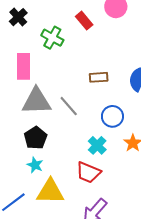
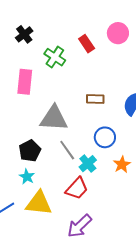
gray triangle: (36, 101) -> (54, 118), moved
gray line: (69, 106) -> (67, 150), moved
red trapezoid: (88, 172) -> (77, 188), turned -75

